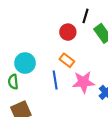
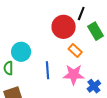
red circle: (68, 32) -> (64, 27), size x1.5
orange rectangle: (67, 60) -> (75, 51), moved

